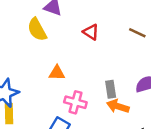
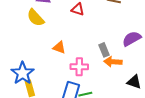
orange triangle: (57, 73) -> (59, 48), turned 32

